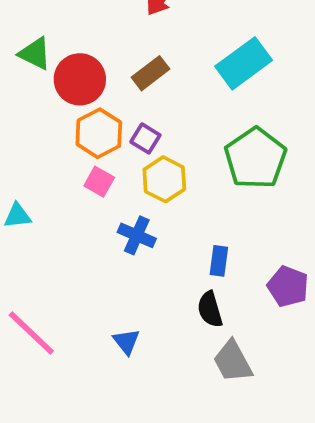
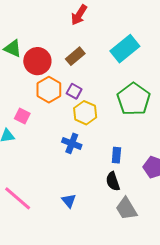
pink square: (99, 182) -> (22, 116), moved

